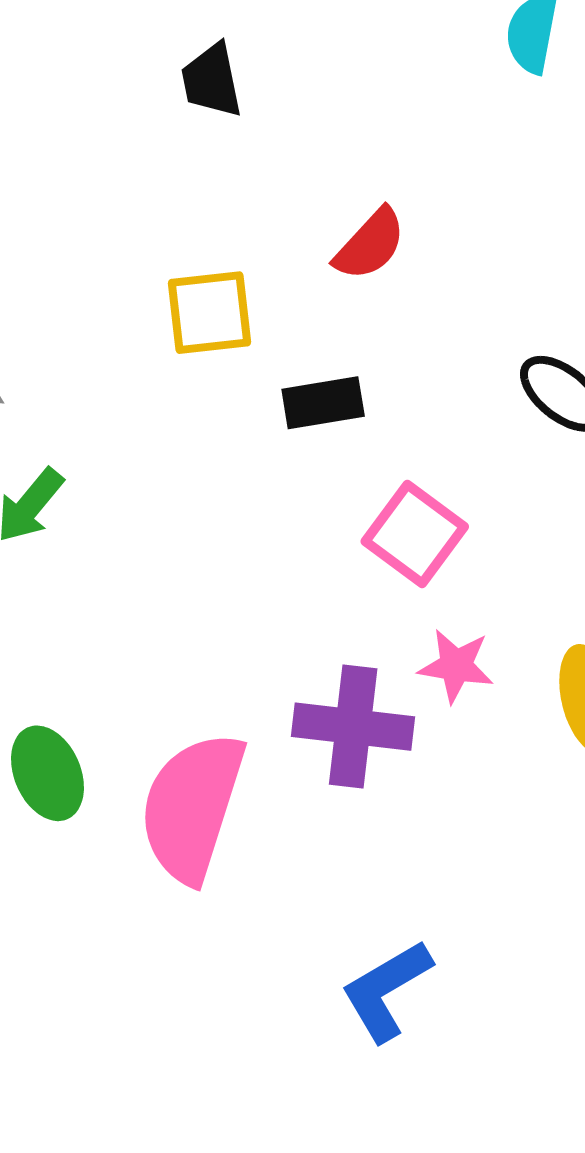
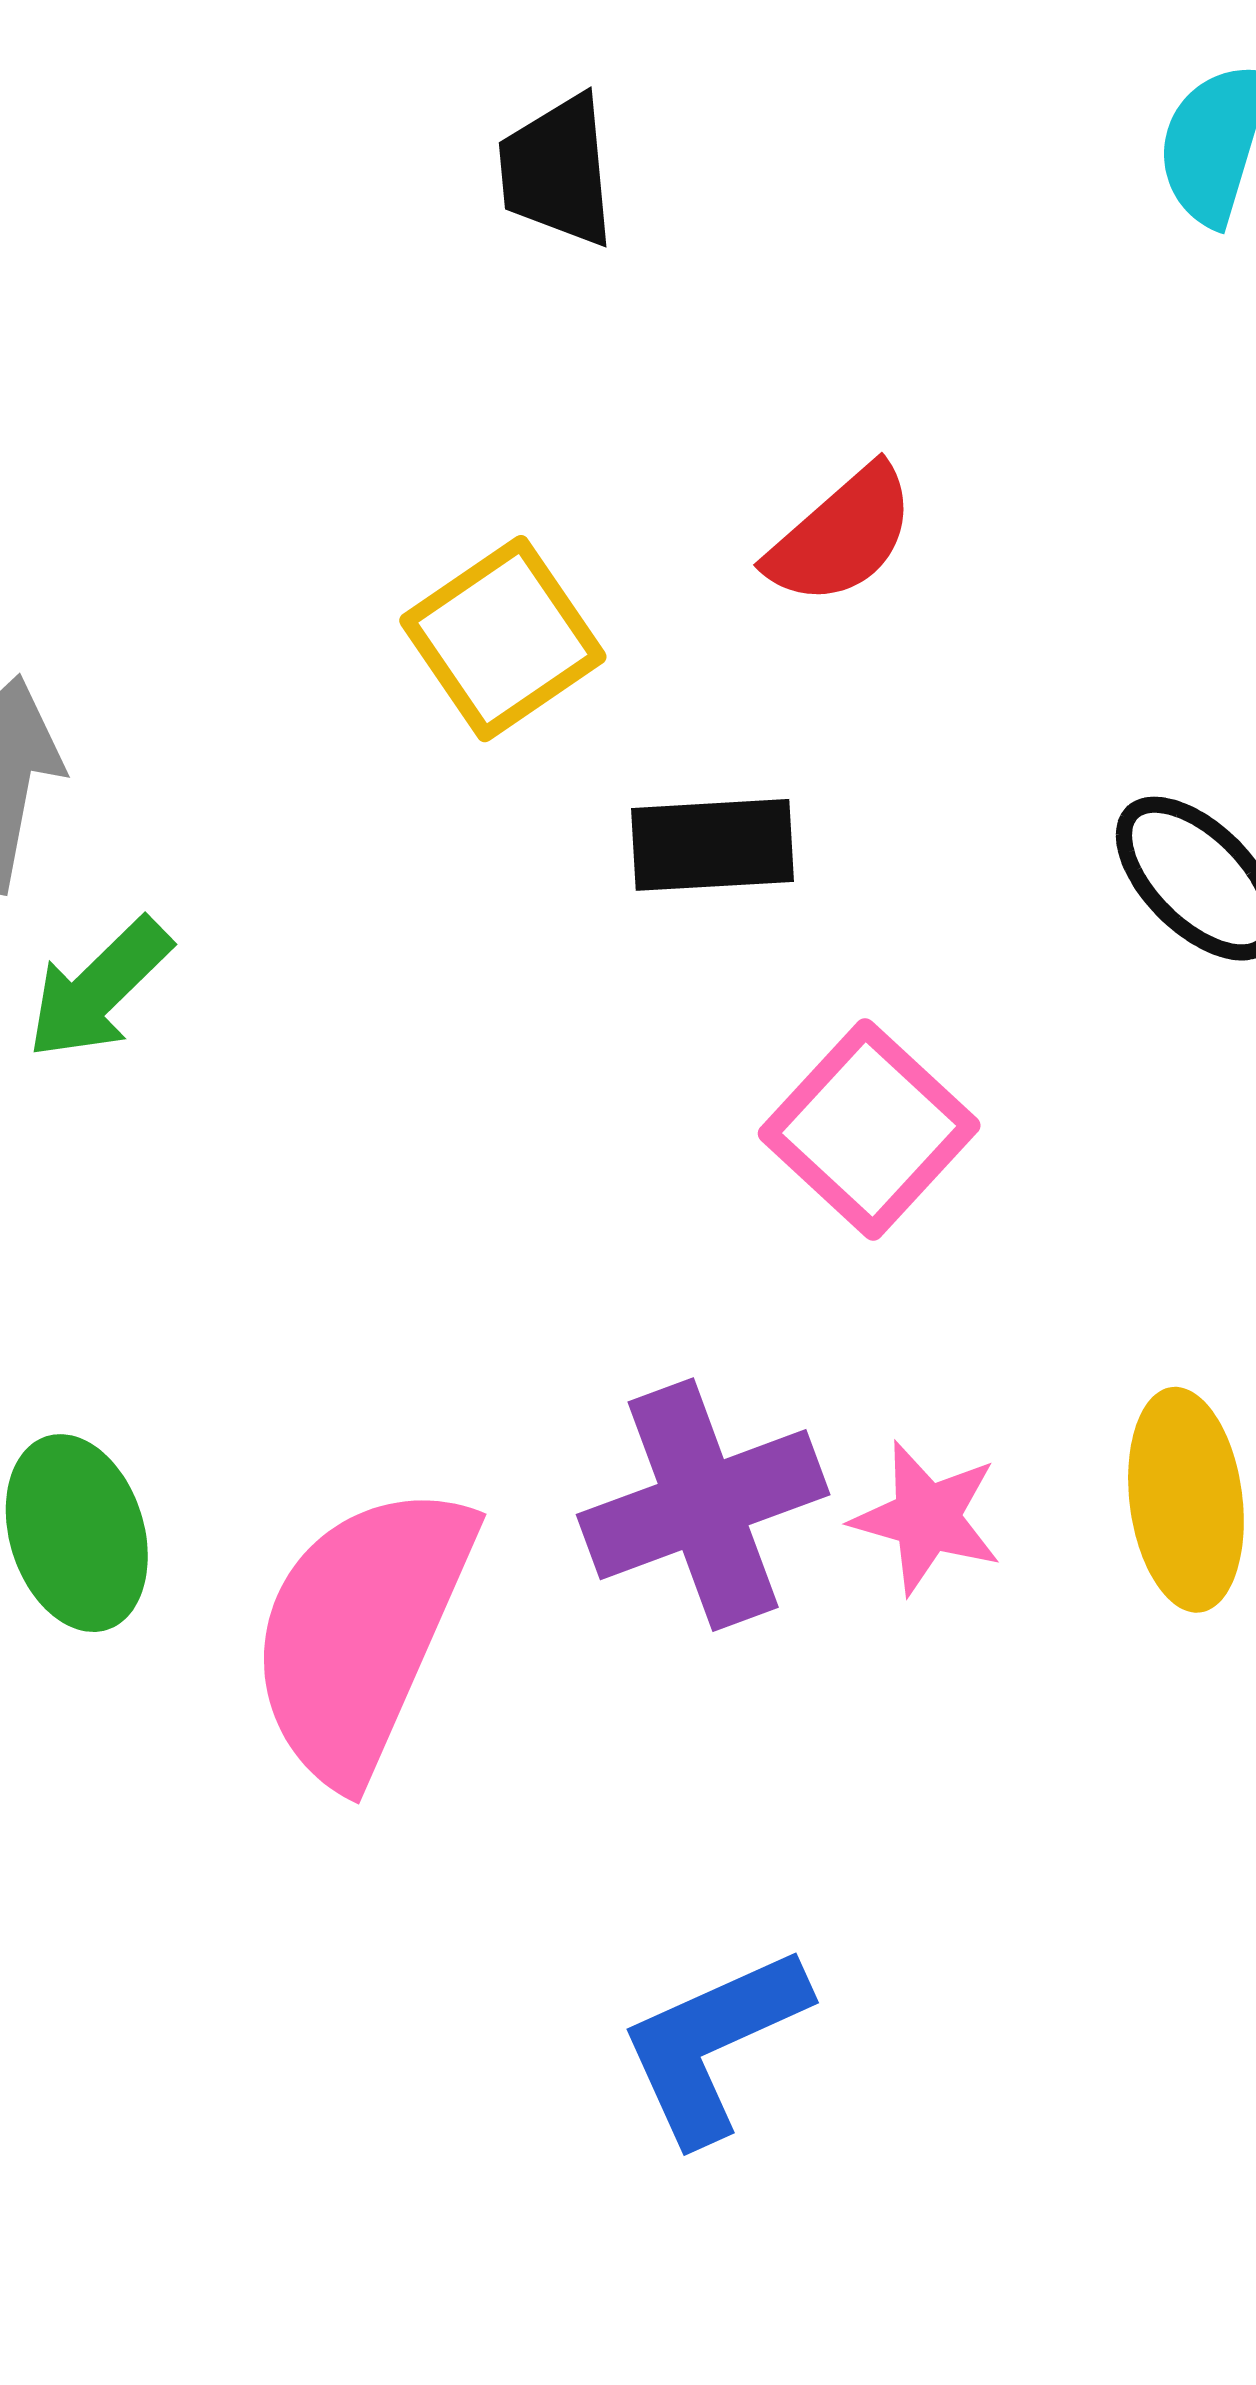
yellow square: (210, 313) -> (503, 639), turned -34
pink star: (456, 666) -> (927, 1518), moved
purple cross: (353, 727) -> (703, 1505), turned -33

